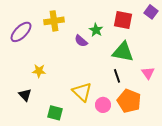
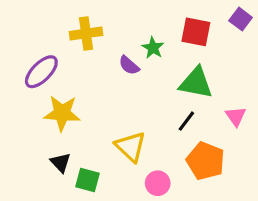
purple ellipse: (21, 32) -> (41, 72), moved
yellow star: (39, 71) -> (62, 113), size x1.6
black line: (117, 76) -> (186, 121), turned 56
black triangle: (25, 95) -> (60, 163), moved
pink circle: (103, 105) -> (158, 183), moved

